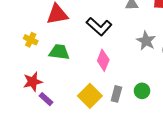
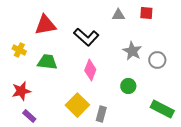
green circle: (142, 91) -> (128, 86), moved
gray rectangle: (116, 94) -> (101, 114), moved
purple rectangle: (46, 99) -> (29, 116), moved

